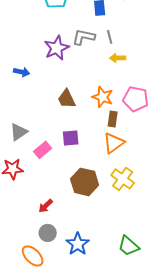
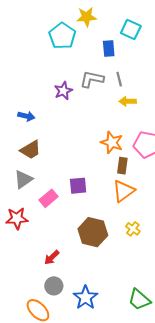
purple star: (57, 48) -> (63, 91), size x0.7
brown trapezoid: (67, 99) -> (31, 150), moved, turned -95
yellow cross: (123, 179) -> (133, 229), size x0.6

